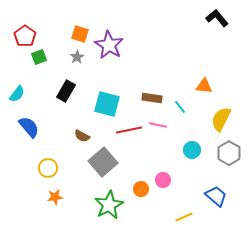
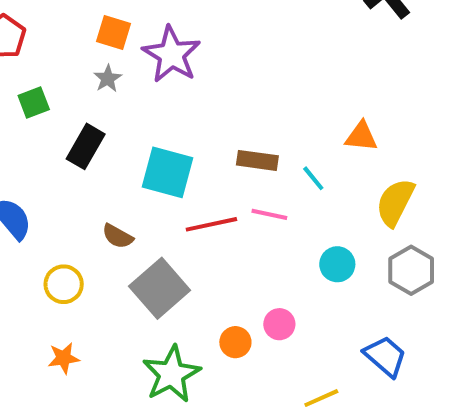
green square: (39, 57) -> (34, 102), moved
yellow circle: (48, 168) -> (64, 284), moved

